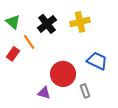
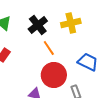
orange line: (29, 42) -> (49, 48), moved

